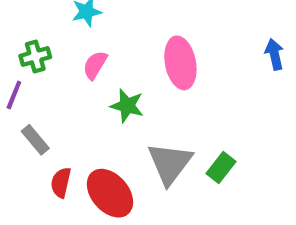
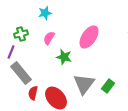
pink ellipse: (180, 63) -> (89, 37), turned 45
gray rectangle: (35, 140) -> (21, 73), size x1.6

